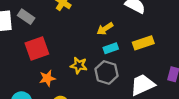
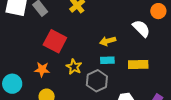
red square: (37, 49) -> (55, 41), moved, turned 30

